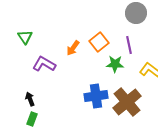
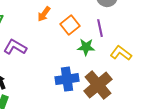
orange arrow: (73, 48) -> (44, 14), moved

